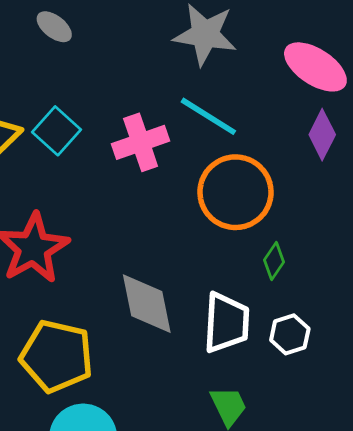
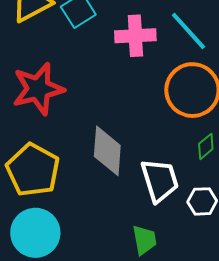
white trapezoid: (226, 323) -> (160, 180), turned -36

